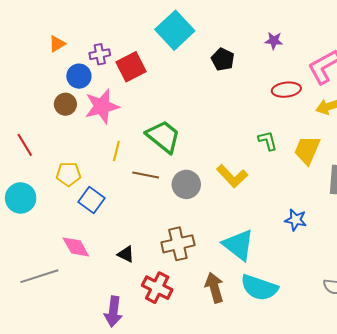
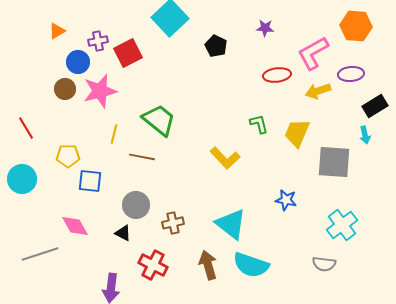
gray circle: (186, 184) -> (136, 205), moved
blue square: (91, 200) -> (90, 181), turned -30
brown cross: (178, 244) -> (173, 223), size x0.7

